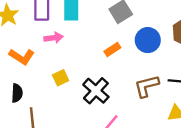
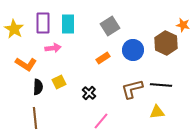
black cross: (96, 91) -> (89, 93), size x0.6
black semicircle: (17, 93) -> (38, 87), moved

